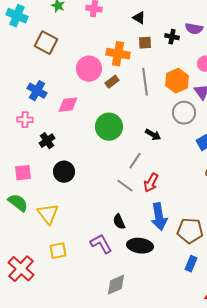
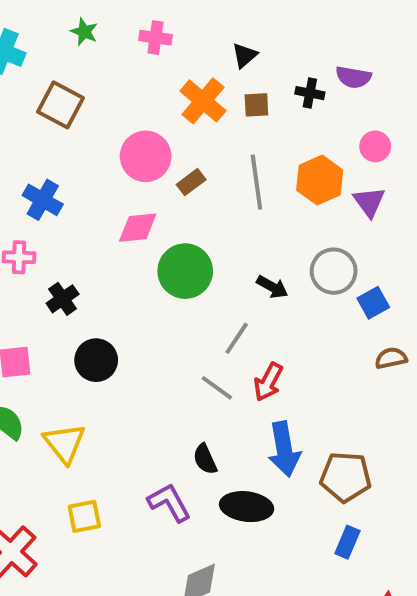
black triangle: (139, 18) -> (245, 55), turned 48
orange cross: (118, 54) -> (203, 101), moved, turned 30
pink diamond: (68, 105) -> (138, 228), moved
gray circle: (184, 113) -> (334, 271), moved

